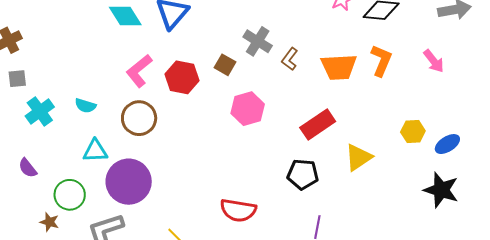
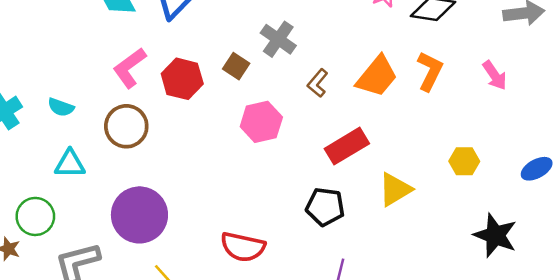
brown L-shape: (290, 59) -> (318, 83), moved
orange trapezoid: (339, 67) -> (377, 76), turned -51
blue ellipse: (447, 144) -> (537, 169), moved
purple circle: (129, 182) -> (139, 215), moved

